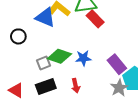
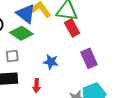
green diamond: (59, 56) -> (21, 33), moved
purple rectangle: (117, 64) -> (89, 58), moved

